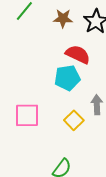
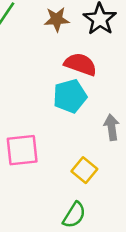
yellow square: (74, 120) -> (84, 170), moved

